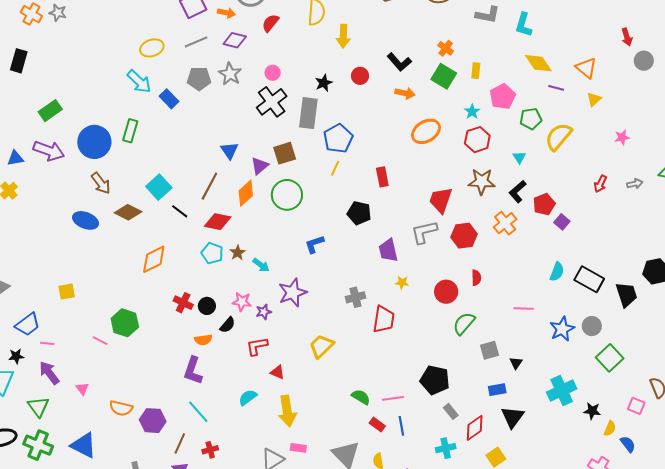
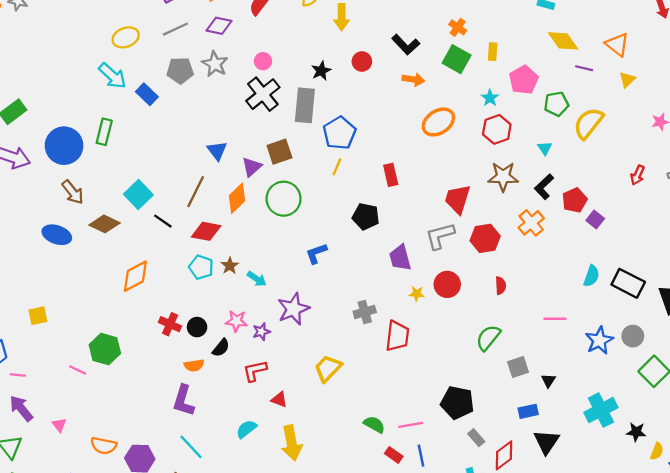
red circle: (446, 292) -> (447, 284), moved

